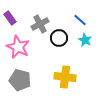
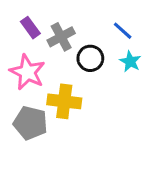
purple rectangle: (10, 18) -> (30, 28), moved
yellow cross: (65, 77) -> (64, 101), moved

